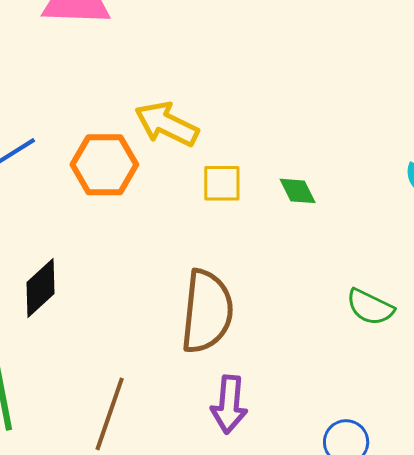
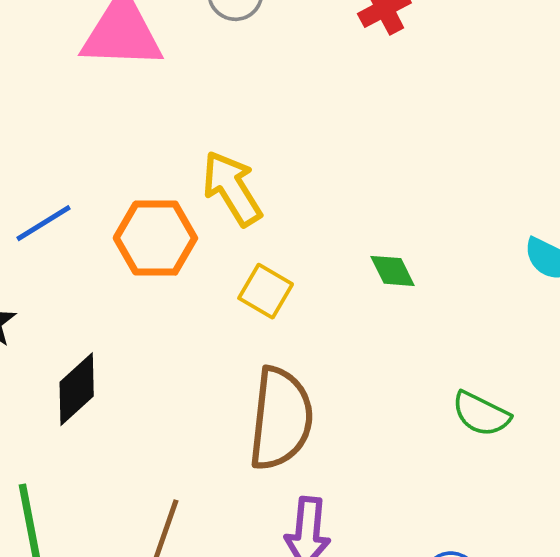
yellow arrow: (167, 124) -> (232, 188), turned 32
yellow square: (222, 183) -> (266, 291), moved, turned 30

